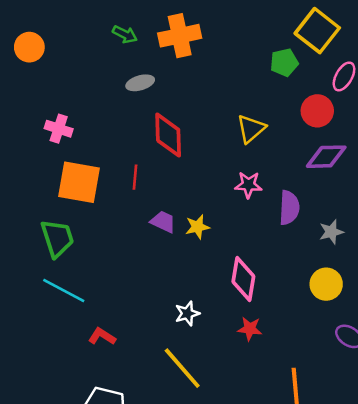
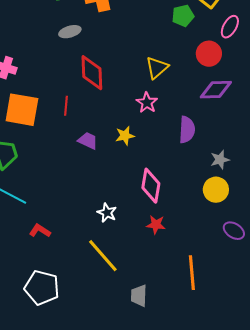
pink star: (248, 185) -> (147, 103), moved, turned 30
yellow star: (197, 227) -> (125, 136), moved
gray star: (331, 232) -> (220, 160), moved
white star: (187, 313) -> (107, 213), turned -30

